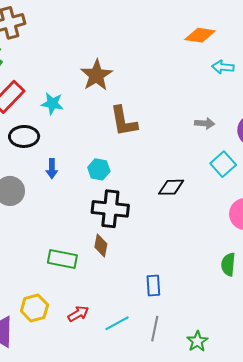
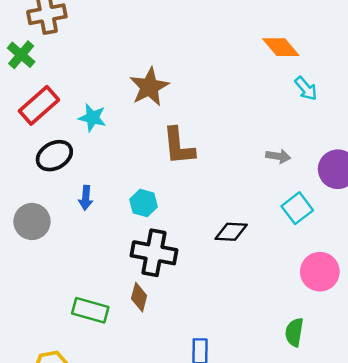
orange diamond: (200, 35) -> (281, 47), turned 36
cyan arrow: (223, 67) -> (306, 88), turned -140
black ellipse: (24, 136) -> (54, 156), turned -32

